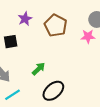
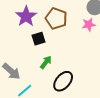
purple star: (25, 19) -> (26, 16), size x1.5
black square: (11, 42) -> (38, 39), moved

